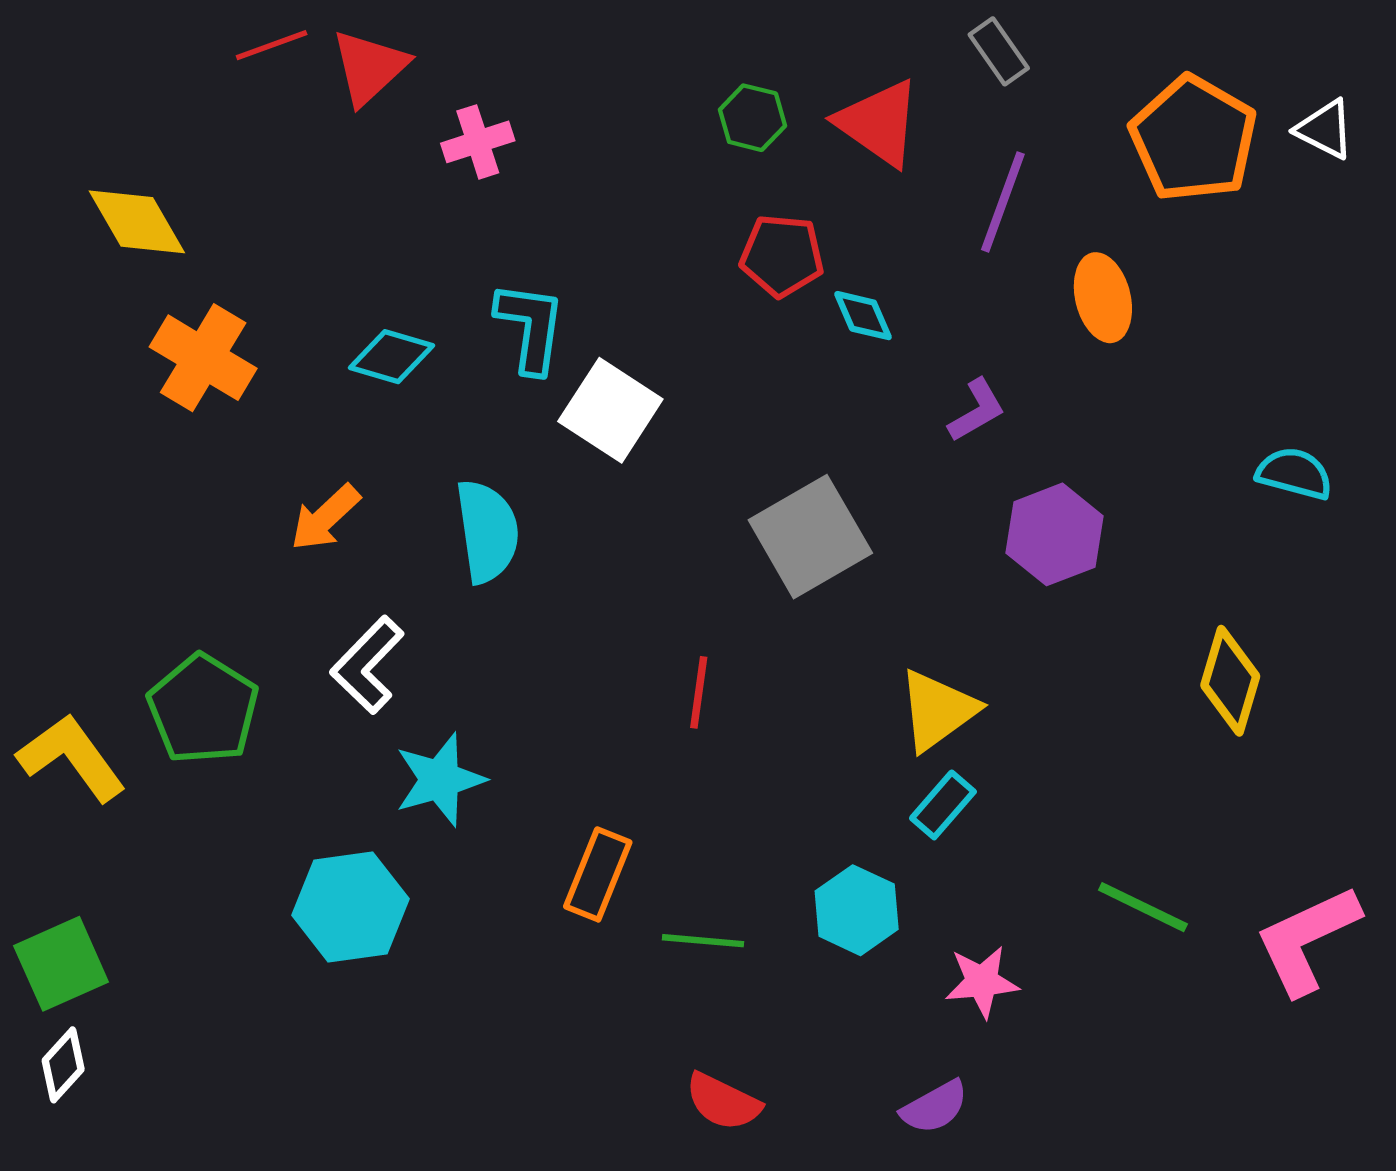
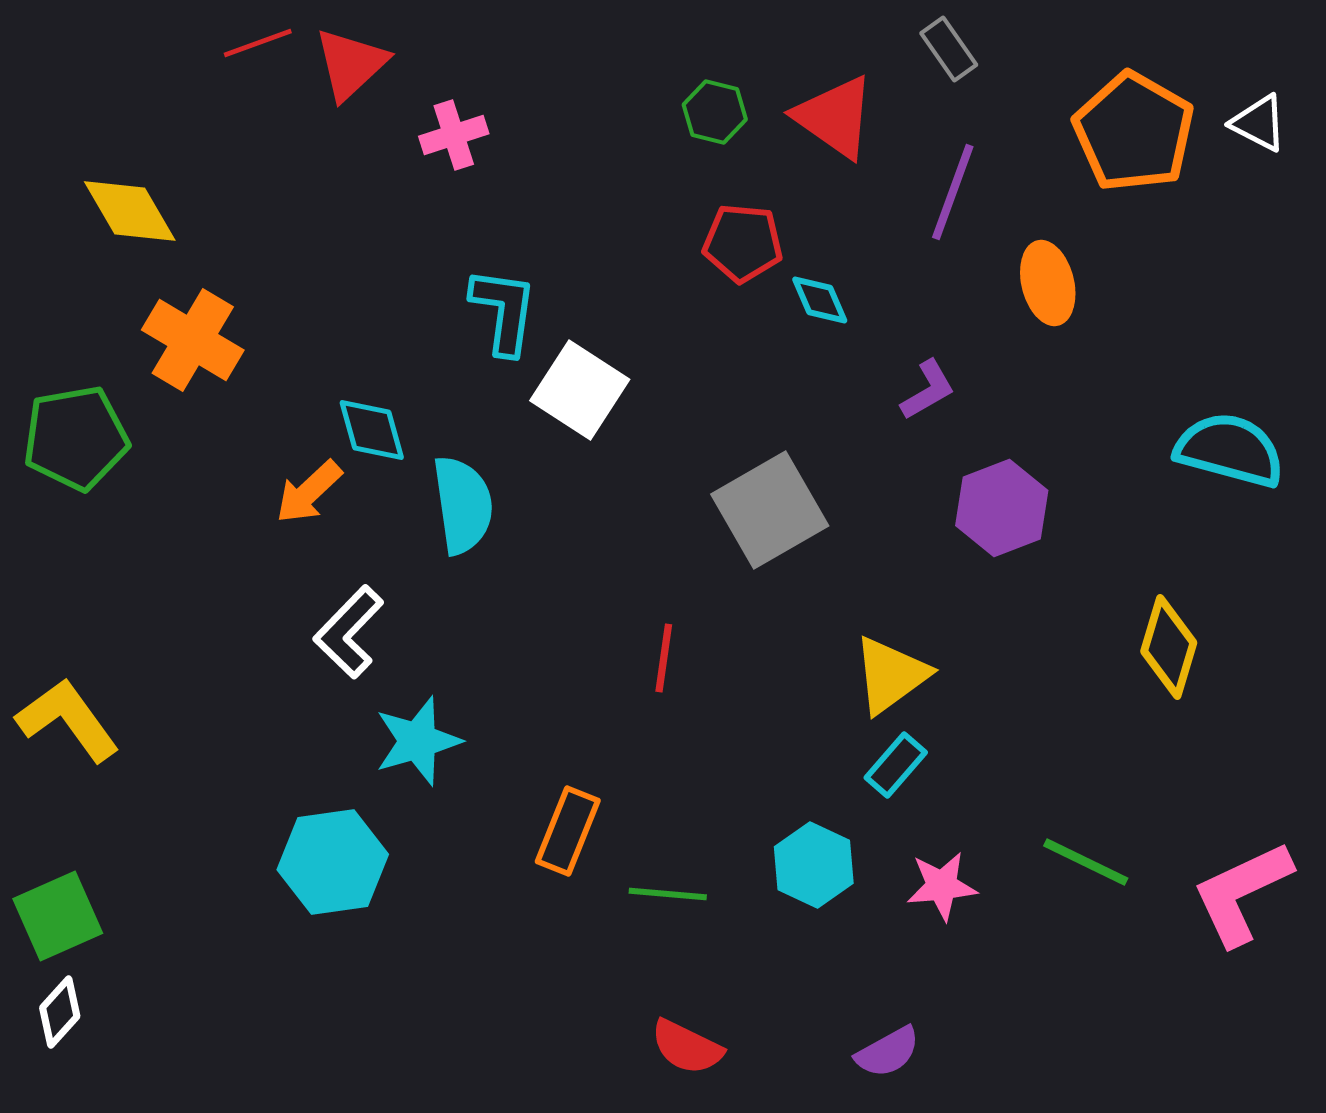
cyan diamond: (391, 357) -> (372, 430), moved, turned 58
cyan semicircle: (1294, 473) -> (1230, 450), size x1.5
green pentagon: (203, 709) -> (76, 438), moved, turned 30
pink star: (982, 982) -> (942, 886), moved

